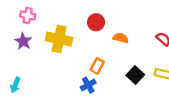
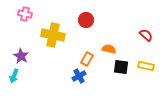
orange semicircle: (121, 38) -> (109, 49), moved
purple star: (23, 41) -> (21, 56), moved
black square: (135, 75) -> (121, 67), turned -35

